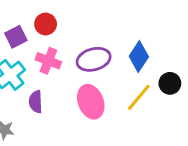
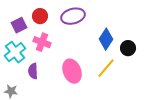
purple ellipse: (94, 59) -> (73, 16), moved
black circle: (170, 83) -> (128, 48), moved

